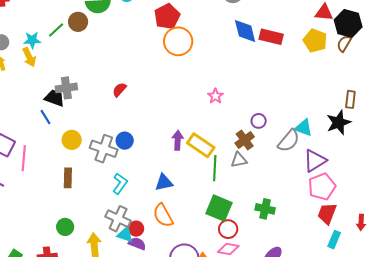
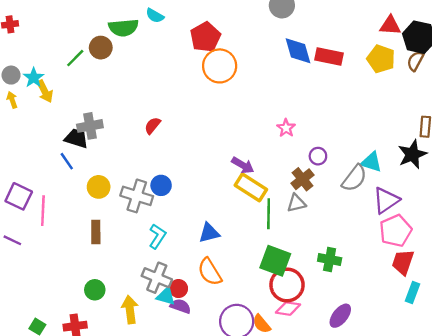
cyan star: (32, 40) -> (34, 78), moved, turned -30
pink star: (215, 96) -> (286, 128), moved
purple arrow: (178, 140) -> (243, 165), moved, turned 120
red circle: (228, 229) -> (287, 285), size x1.5

